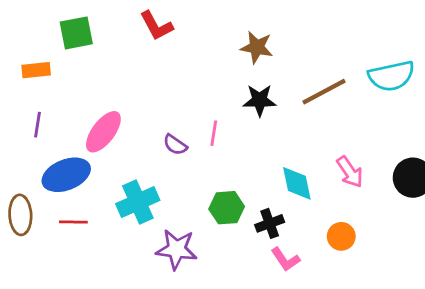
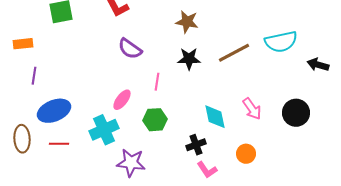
orange rectangle: (36, 70) -> (23, 44), moved
pink ellipse: (103, 132) -> (122, 100), moved, size x0.7
purple semicircle: (175, 145) -> (130, 49), moved, size x1.4
green hexagon: (227, 208) -> (155, 120), moved

